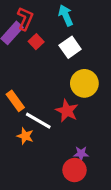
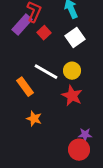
yellow circle: (84, 83) -> (72, 71), moved, size x0.7
white line: (38, 121) -> (46, 72), moved

